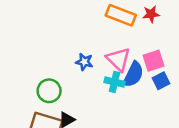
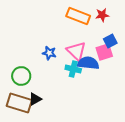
blue semicircle: (133, 74) -> (88, 63), turned -110
blue square: (161, 81) -> (110, 41), moved

